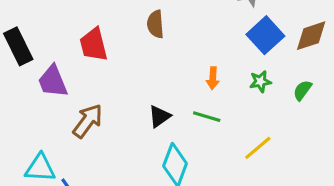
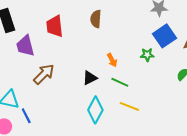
orange arrow: (213, 78) -> (112, 60), moved, turned -40
green star: (260, 81) -> (147, 55), moved
yellow line: (258, 148) -> (129, 106), moved, turned 54

